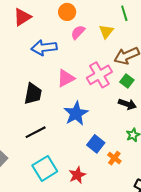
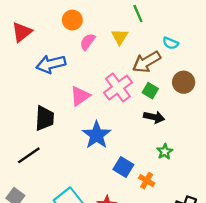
black line: (36, 132) -> (29, 155), moved

